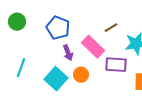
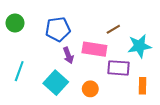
blue pentagon: (58, 28) -> (58, 29), turned -30
pink rectangle: (93, 47) -> (94, 49), turned -35
orange circle: (81, 75) -> (90, 89), moved

